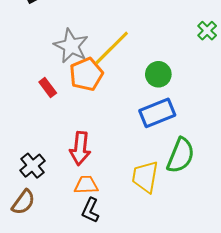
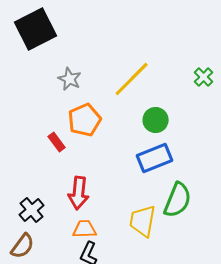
gray star: (71, 46) -> (70, 79), moved, size x0.7
yellow line: (112, 48) -> (132, 79), moved
red rectangle: (48, 87) -> (57, 142), moved

